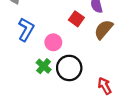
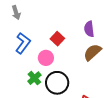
red square: (76, 19) -> (57, 39), moved

